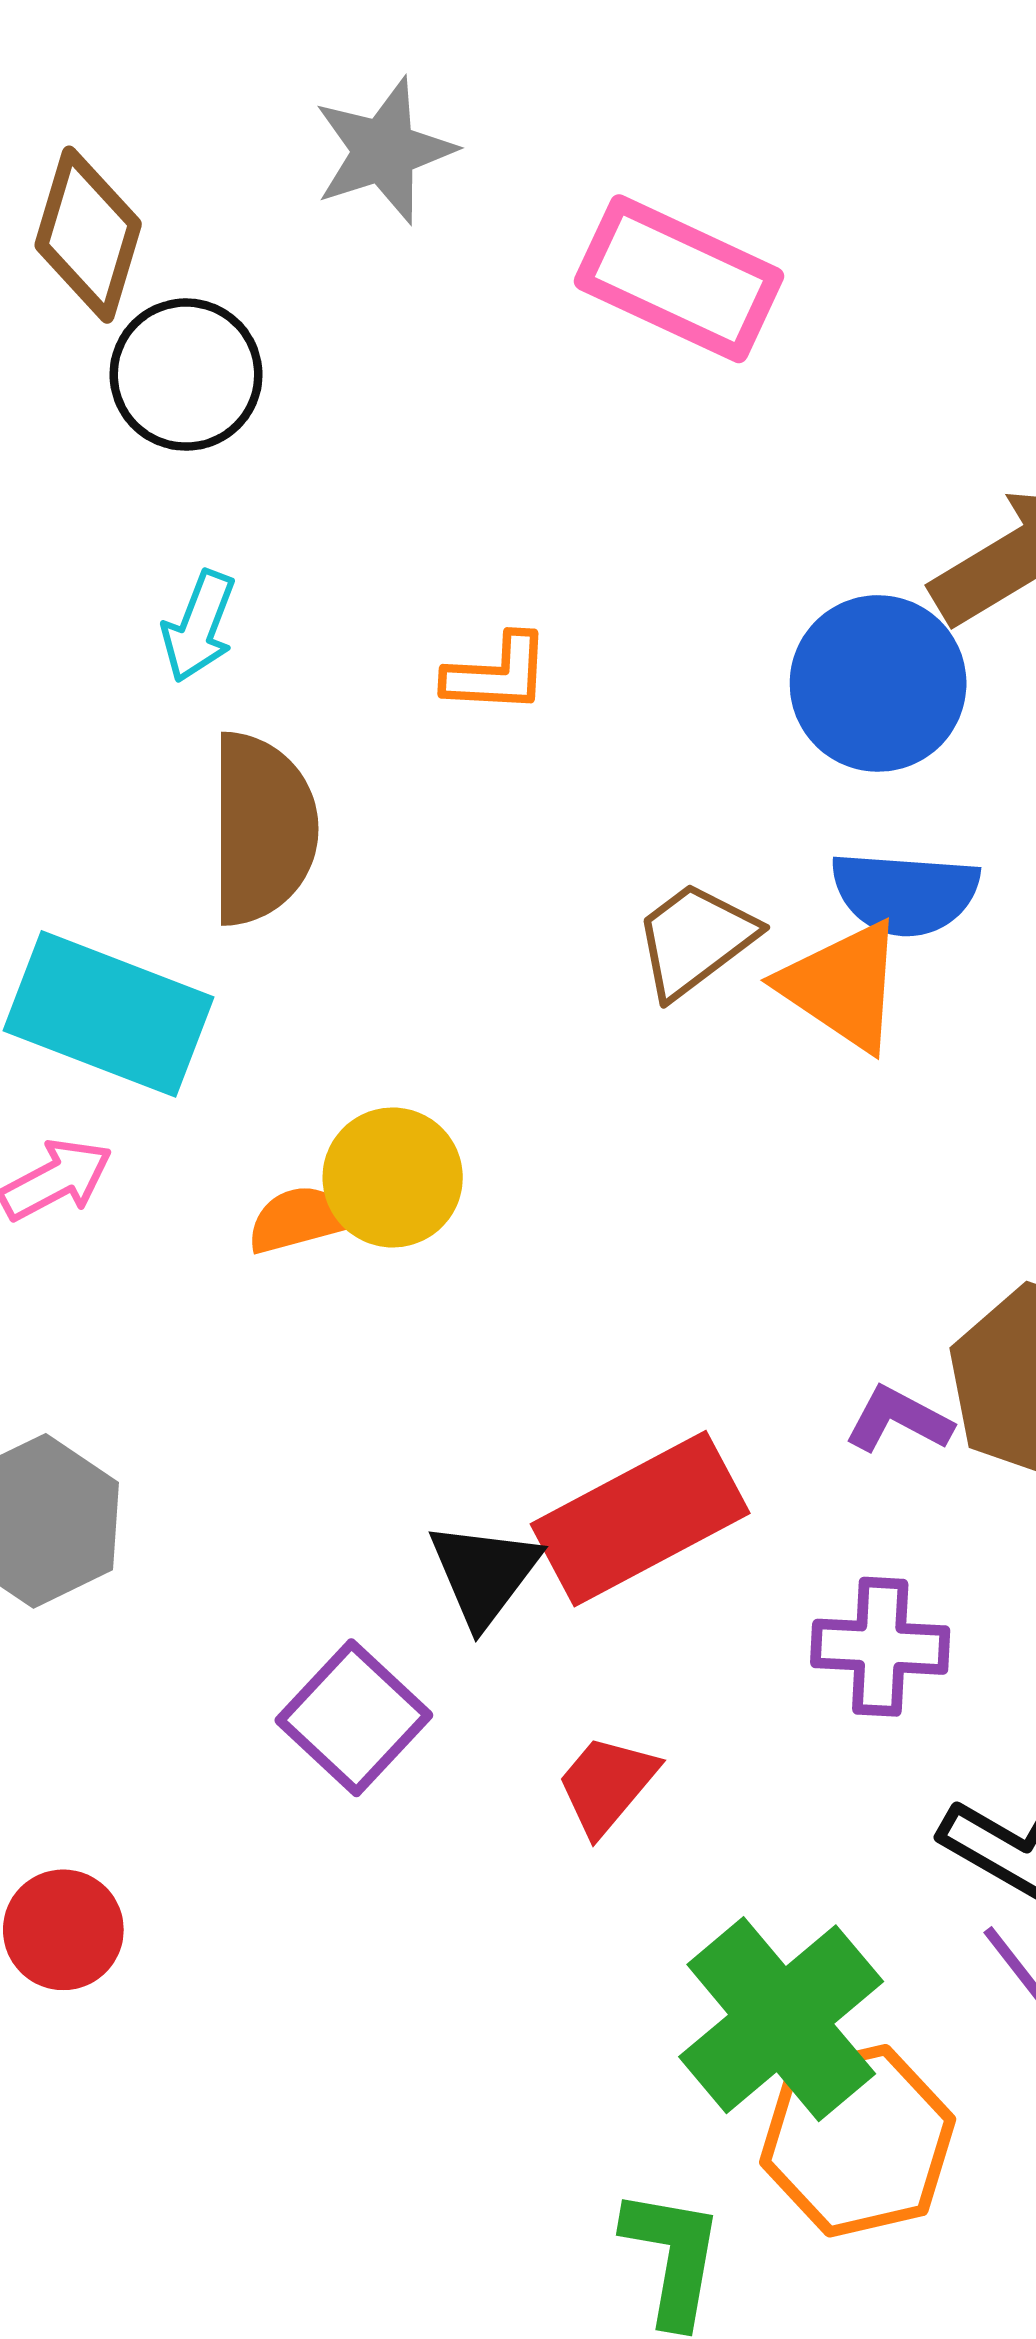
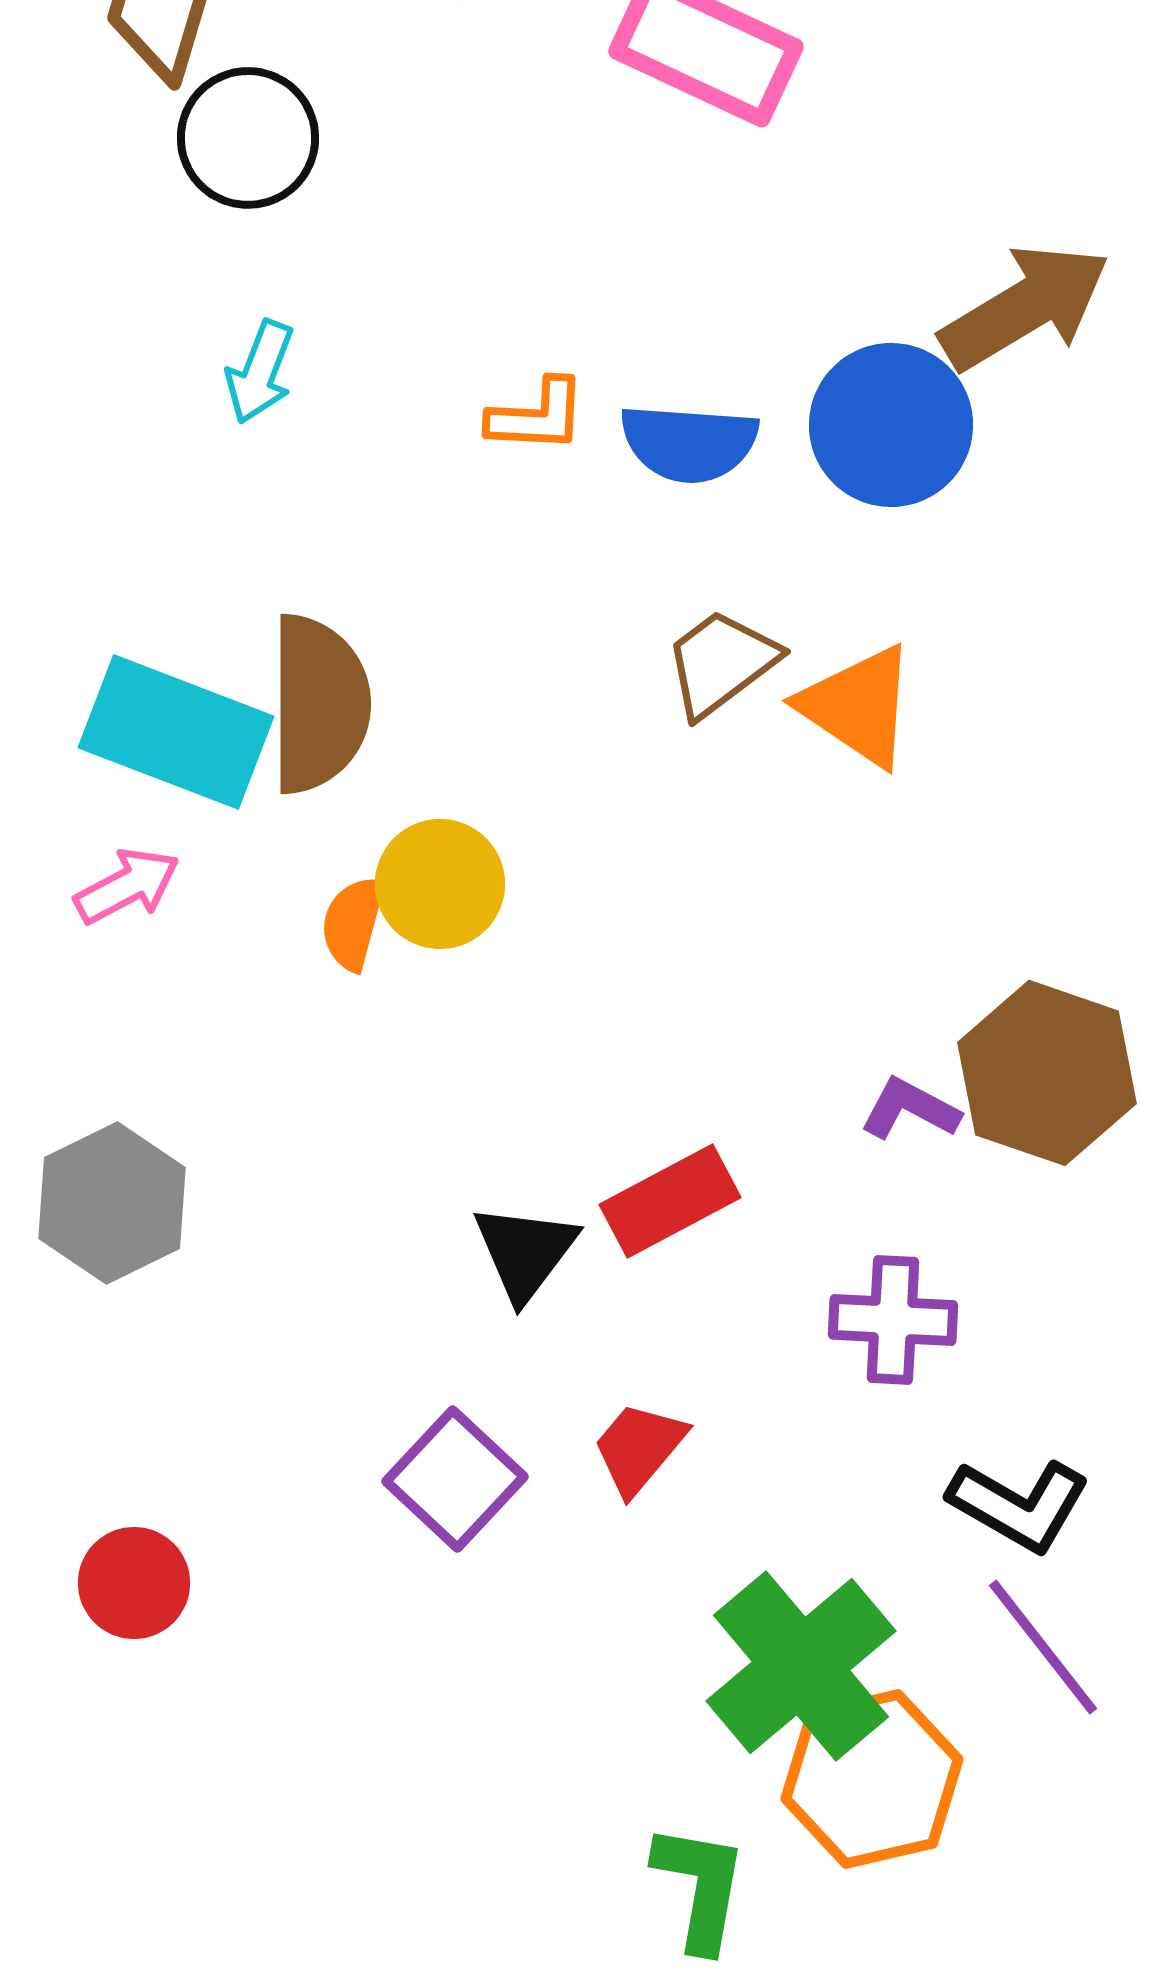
brown semicircle: (262, 829) -> (319, 704), moved
blue semicircle: (905, 893) -> (689, 443), moved
orange semicircle: (299, 1219) -> (353, 923), turned -60
red rectangle: (640, 1519) -> (670, 1201), size x0.7
purple square: (354, 1718) -> (455, 1479), moved

